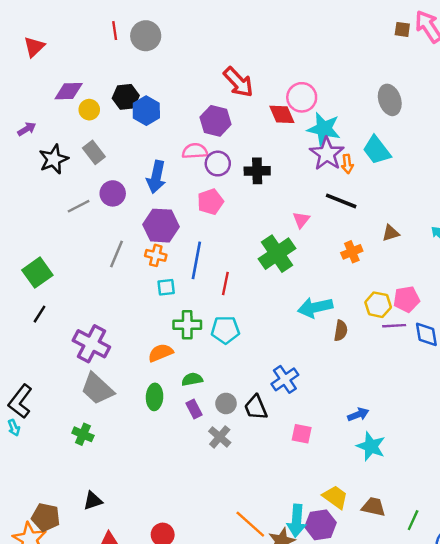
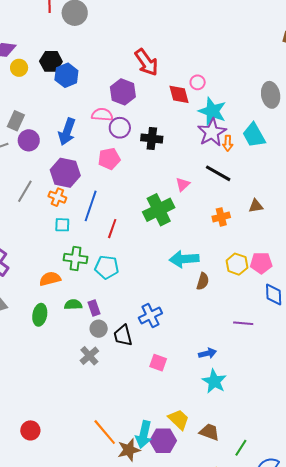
pink circle: (302, 97) -> (198, 82), size x0.6
gray rectangle: (94, 152) -> (16, 121), moved, turned 54
purple line: (394, 326) -> (243, 323), moved
purple rectangle: (194, 409) -> (94, 308), moved

